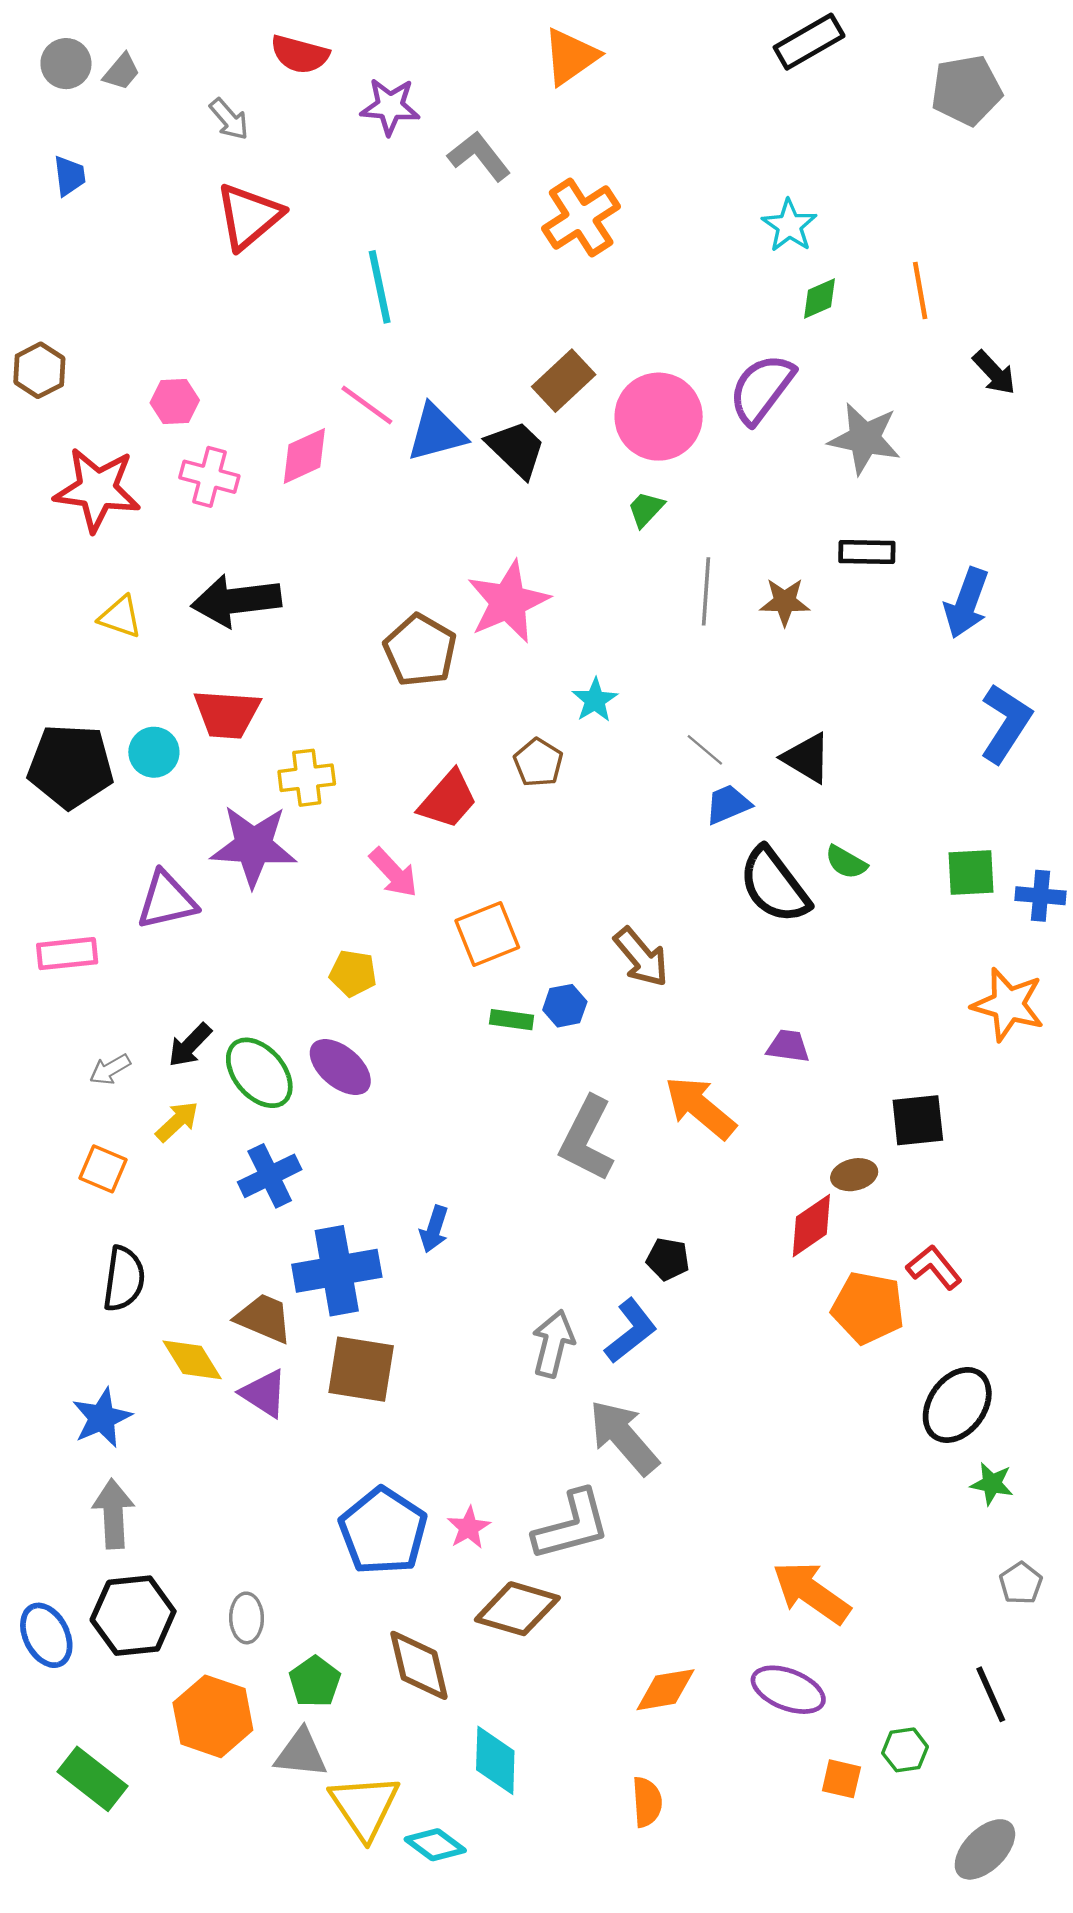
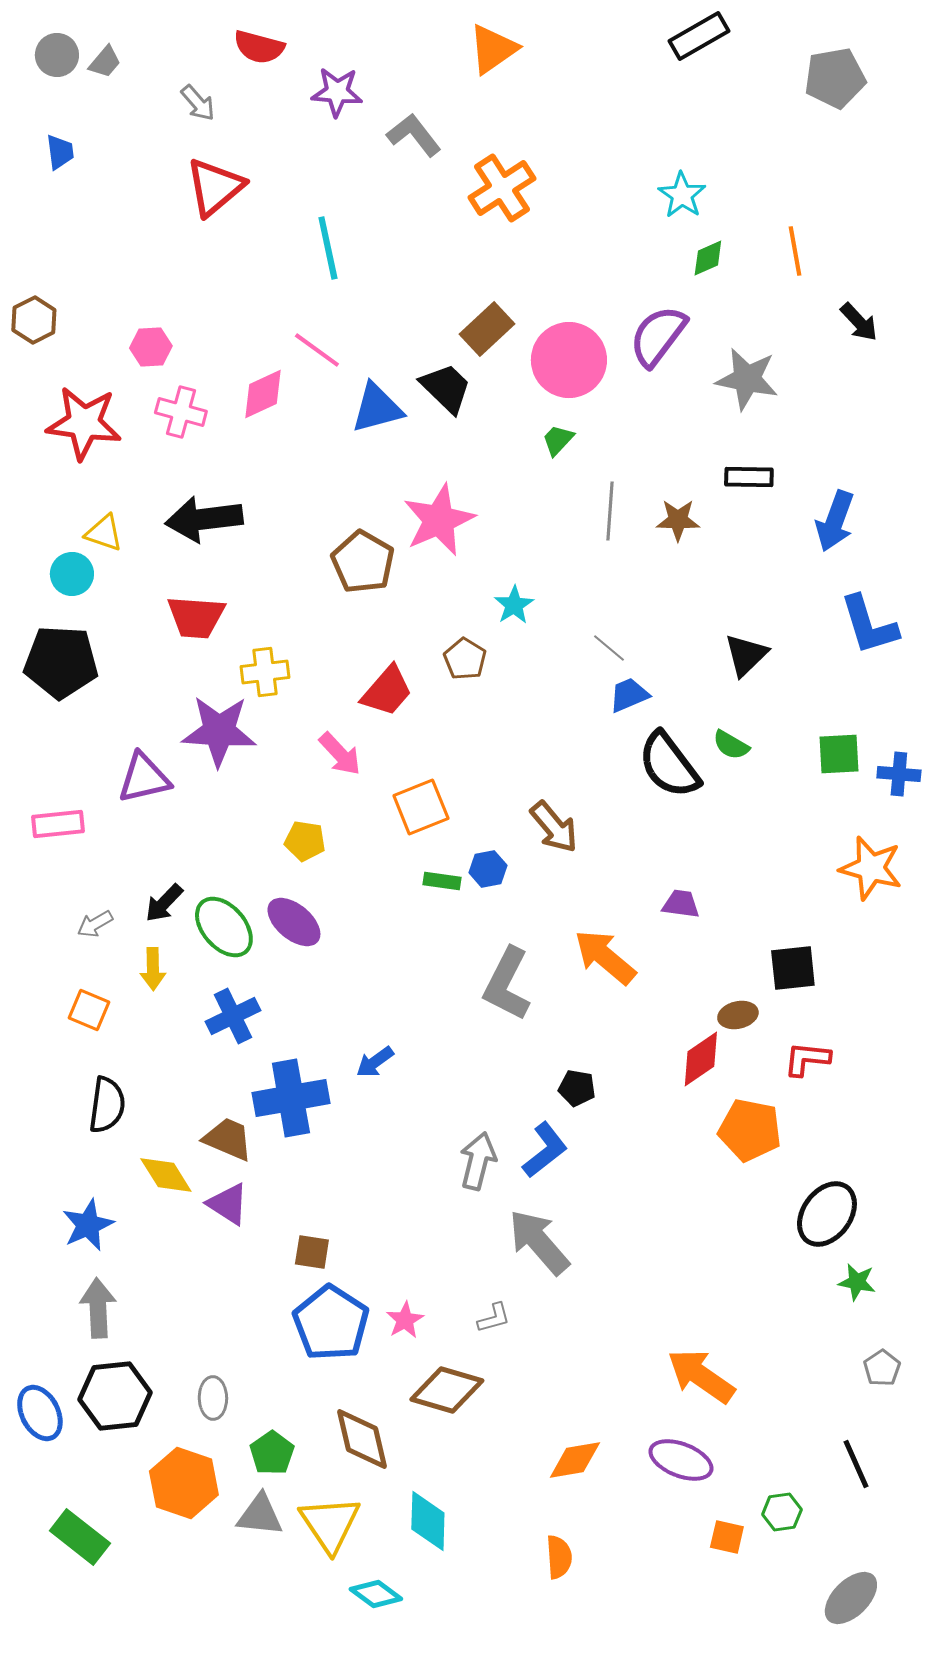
blue triangle: (436, 433) -> (377, 408), moved
blue L-shape: (1006, 723) -> (869, 625), turned 130
cyan circle: (154, 752) -> (72, 574), moved
black triangle: (807, 758) -> (746, 655), moved, turned 45
yellow arrow: (177, 1121) -> (153, 969), turned 132
blue arrow: (434, 1229) -> (375, 1062), turned 36
red L-shape: (934, 1267) -> (807, 1059), moved, turned -45
brown square: (361, 1369) -> (312, 1252), moved, size x0.6
gray L-shape: (572, 1525) -> (494, 1318), size x0.5
yellow triangle: (365, 1807) -> (330, 1524), moved

